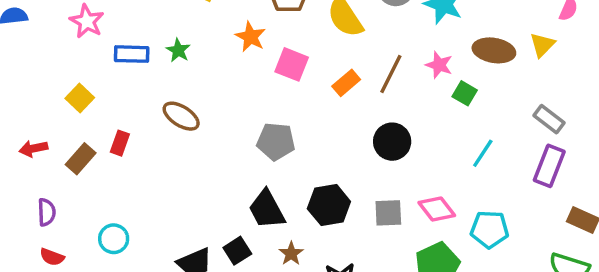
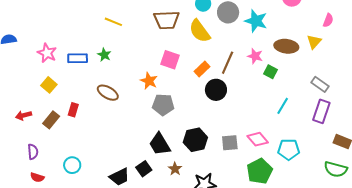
pink star: (87, 21) -> (47, 53), moved
orange star: (251, 37) -> (149, 81), moved
black circle: (392, 142) -> (216, 90), moved

